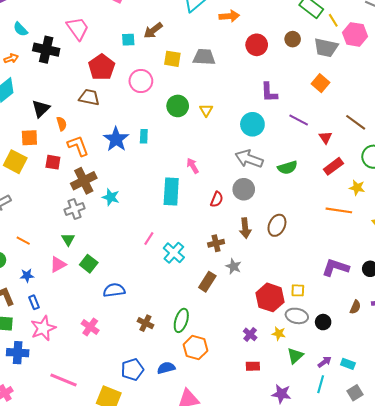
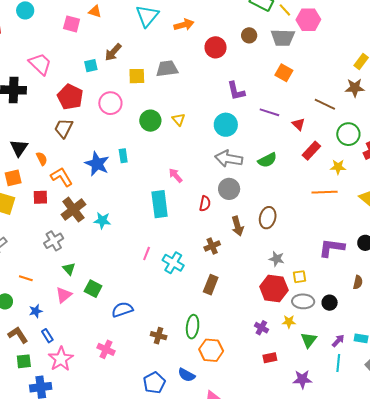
brown trapezoid: (89, 97) -> (64, 128), turned -65
gray cross: (75, 209) -> (54, 241), moved
gray star: (233, 266) -> (277, 259), moved
blue semicircle: (166, 368) -> (186, 375), turned -126

